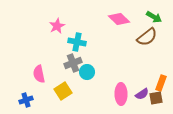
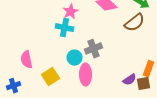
pink star: (57, 26) -> (70, 12), moved
gray cross: (73, 63) -> (94, 49), moved
pink ellipse: (121, 94) -> (86, 75), moved

